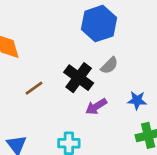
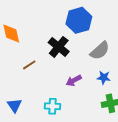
gray semicircle: (109, 65) -> (100, 51), moved, size x1.5
black cross: (79, 78) -> (59, 47), moved

